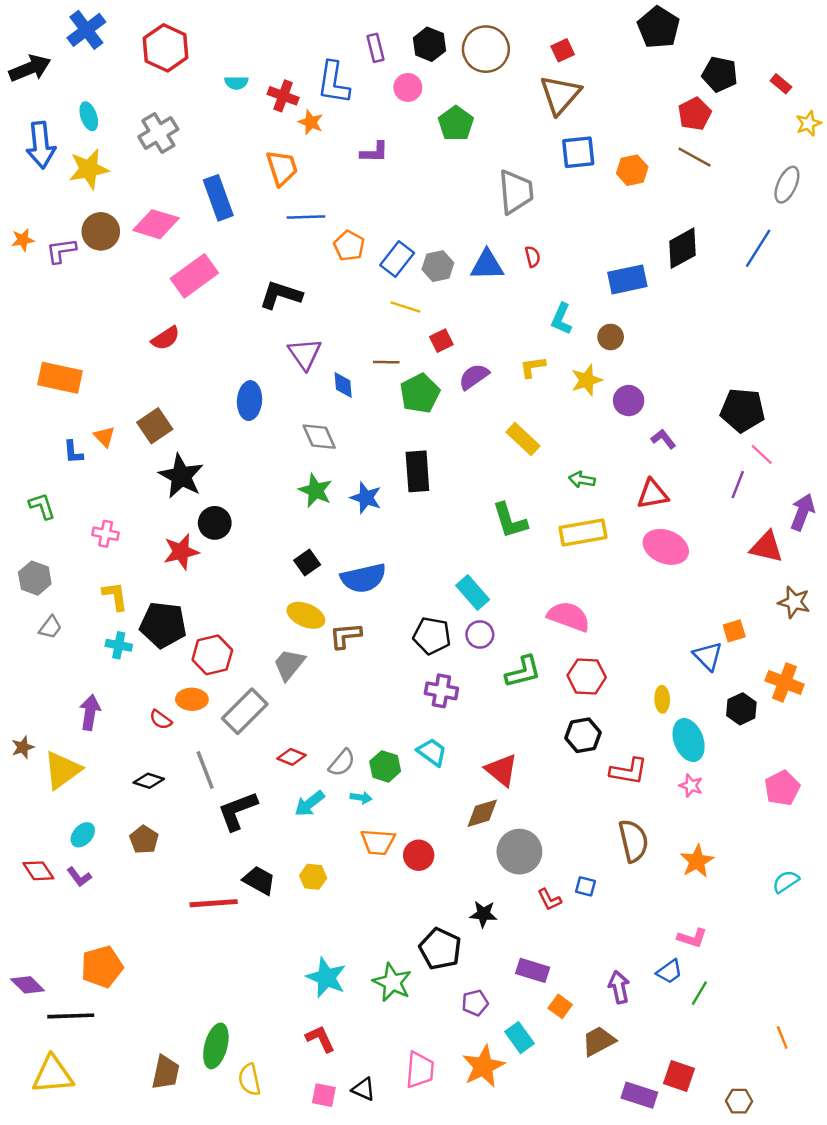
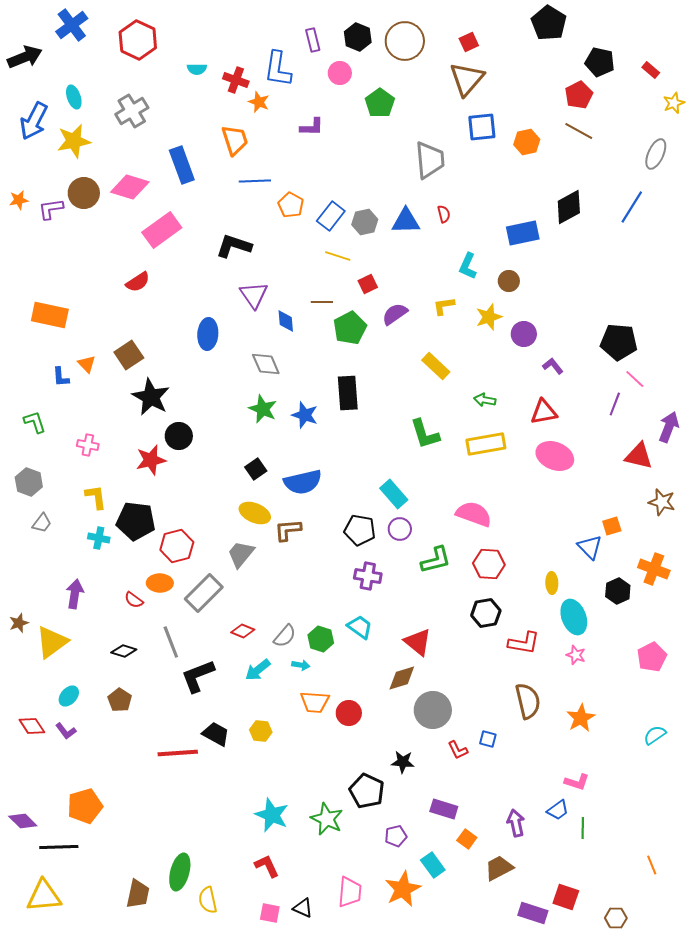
blue arrow: (41, 145) -> (34, 121), turned 33
green line: (699, 993) -> (583, 828), turned -30

